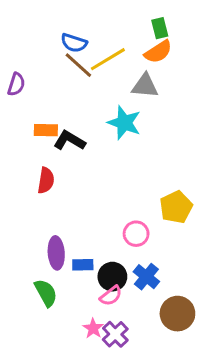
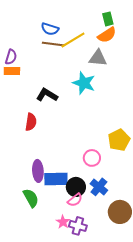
brown line: (78, 65) -> (53, 44), turned -35
orange rectangle: (46, 130) -> (12, 71), moved
blue rectangle: (83, 265) -> (56, 179), size x1.6
purple cross: (115, 334) -> (78, 226), turned -30

